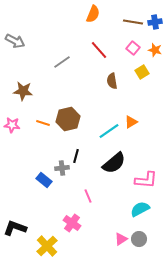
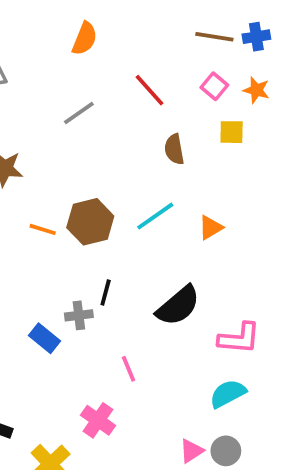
orange semicircle: (93, 14) -> (85, 39), moved
yellow square: (142, 72) -> (232, 132), turned 32
cyan line: (109, 131) -> (155, 216), moved

